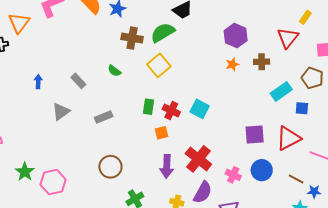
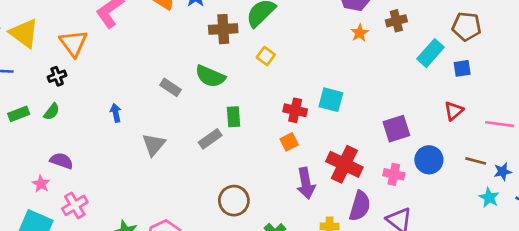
yellow square: (159, 65) -> (266, 56), size x0.6
green semicircle: (114, 71) -> (210, 76), size x1.6
gray rectangle: (78, 81) -> (171, 87), moved
green rectangle: (149, 107) -> (233, 117), moved
purple square: (255, 134) -> (396, 129), moved
red triangle: (288, 138) -> (454, 111), size x0.6

